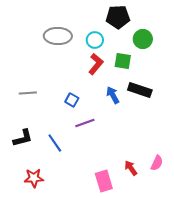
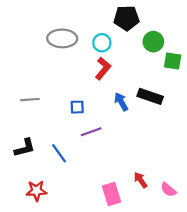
green square: (123, 61) -> (173, 61), moved
blue square: (72, 100) -> (77, 107), turned -32
pink semicircle: (157, 163) -> (168, 190), moved, turned 105

